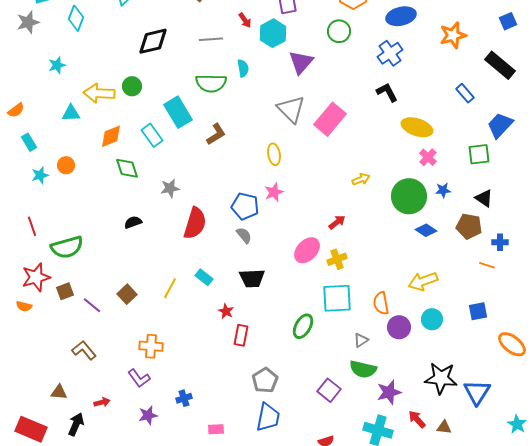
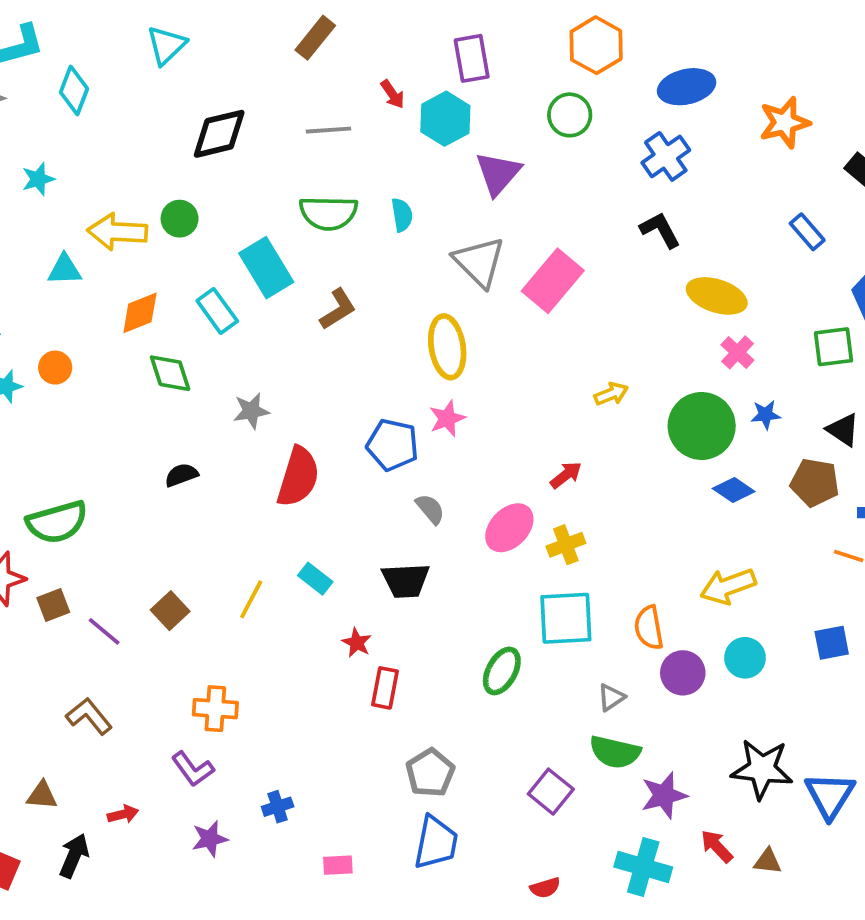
cyan semicircle: (243, 68) -> (402, 215), moved
yellow ellipse: (274, 154) -> (447, 347), size x1.5
gray semicircle: (244, 235) -> (430, 509), moved

